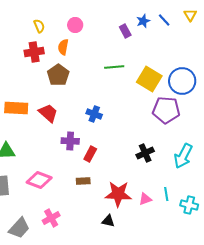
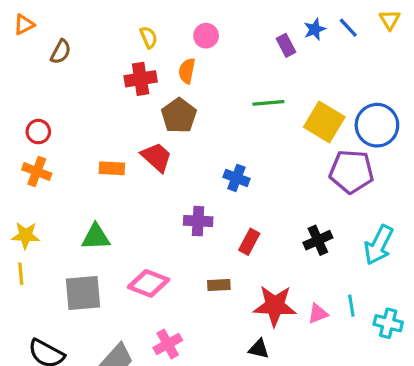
orange rectangle: (16, 108) -> (112, 168), size x0.7
red trapezoid: (48, 113) -> (157, 157), moved
red rectangle: (90, 154) -> (249, 242), moved

